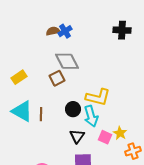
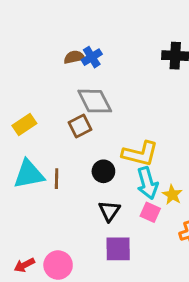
cyan triangle: (22, 111) -> (29, 174), turned -40
cyan arrow: (91, 116) -> (147, 183), moved
yellow star: (120, 133) -> (172, 195), moved

